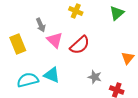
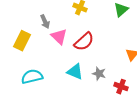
yellow rectangle: (18, 44) -> (22, 41), turned 48
cyan triangle: (52, 75) -> (75, 72), moved

